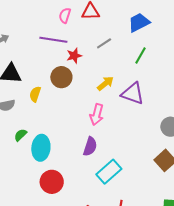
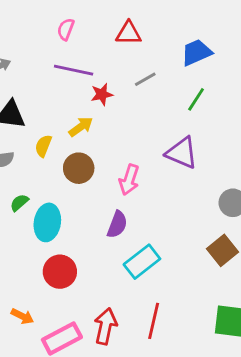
pink semicircle: (65, 15) -> (66, 29), moved
brown circle: (61, 77) -> (79, 168), moved
yellow arrow: (105, 83) -> (81, 127), moved

